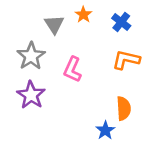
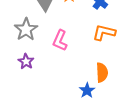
purple star: (31, 95) -> (26, 61), size x0.7

